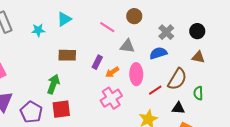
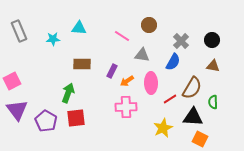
cyan triangle: (64, 19) -> (79, 28), turned 35
blue semicircle: (158, 53) -> (173, 62), turned 138
pink cross: (111, 98) -> (126, 107), turned 30
black triangle: (178, 108) -> (193, 117), size x1.5

